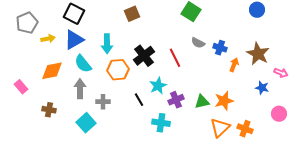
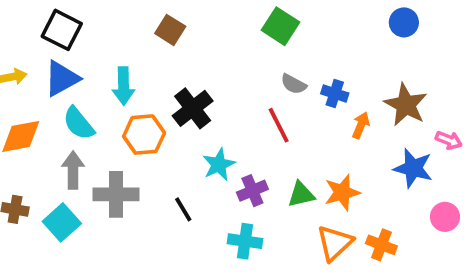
brown square: (132, 14) -> (170, 30), turned -35
red line: (175, 58) -> (279, 125), moved
blue star: (262, 88) -> (413, 168), size x1.5
black line: (139, 100) -> (183, 209), moved
gray cross: (103, 102) -> (116, 194), size x1.6
cyan square: (86, 123) -> (62, 222), moved
cyan cross: (161, 123) -> (245, 241), moved

